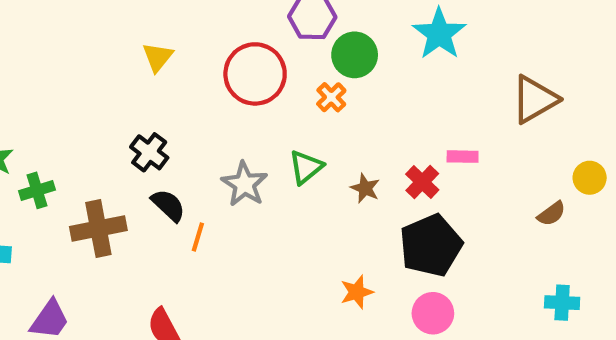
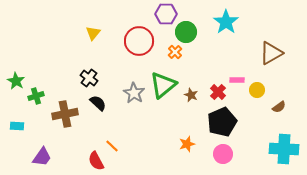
green triangle: (306, 167) -> (163, 85), size x1.6
yellow circle: (590, 178) -> (257, 90), moved
orange line: (198, 237) -> (112, 146), moved, turned -64
cyan cross: (562, 303) -> (284, 149), size x1.8

